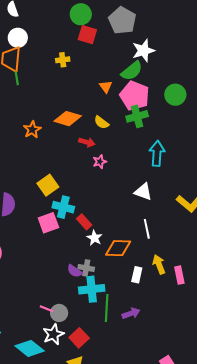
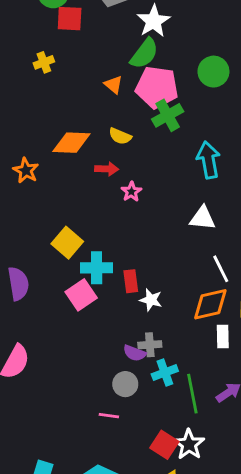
red rectangle: (84, 222) -> (131, 281), turned 49
orange diamond: (118, 248) -> (210, 304), moved
cyan cross: (92, 289) -> (165, 373), size x0.7
gray circle: (59, 313) -> (125, 384), moved
white star: (53, 334) -> (189, 444), moved

